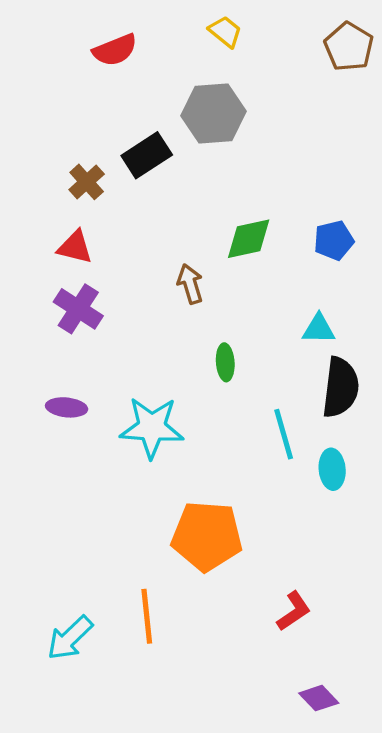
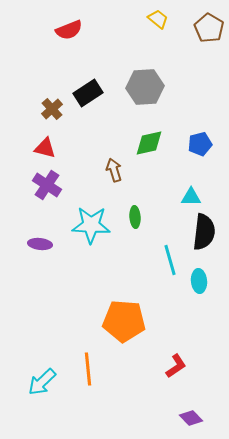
yellow trapezoid: (225, 32) -> (158, 19), moved
gray hexagon: (214, 113) -> (145, 87), moved
cyan star: (152, 427) -> (91, 225), moved

